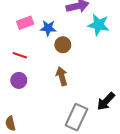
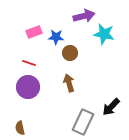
purple circle: (19, 80) -> (28, 87), size x1.5

